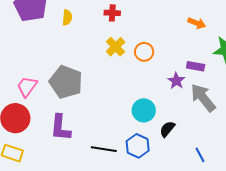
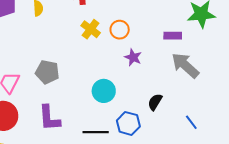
purple star: (176, 81) -> (133, 57), moved
gray pentagon: (66, 82) -> (47, 72), size x0.7
cyan circle: (144, 110) -> (104, 91), moved

